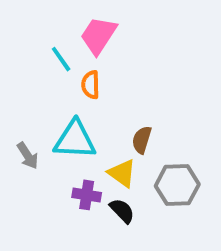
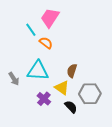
orange semicircle: (91, 85) -> (46, 43), turned 128
purple cross: (87, 195) -> (44, 99), turned 32
black semicircle: (122, 211) -> (71, 107), moved

